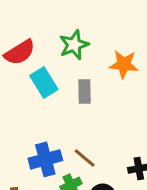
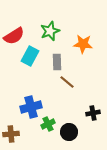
cyan rectangle: (44, 83) -> (30, 56), turned 60
brown line: (85, 158) -> (67, 82), moved

